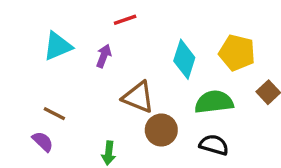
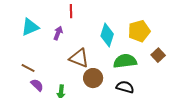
red line: (125, 20) -> (71, 11), turned -72
yellow pentagon: (237, 53) -> (139, 31), turned -30
purple semicircle: (43, 142) -> (37, 85), moved

